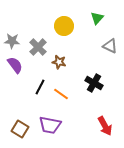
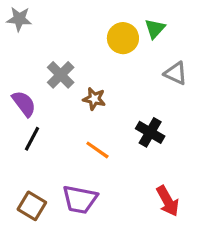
yellow circle: (64, 26) -> (123, 38), moved
gray star: (12, 41) -> (19, 19), moved
black line: (40, 87) -> (32, 139), moved

